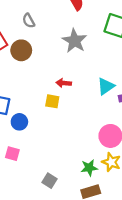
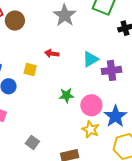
yellow square: (52, 101) -> (30, 69), moved
green star: (89, 168) -> (66, 95), moved

